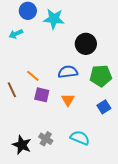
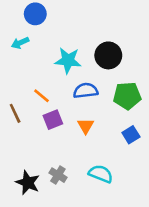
cyan star: (54, 19) -> (68, 60), moved
purple square: (42, 95) -> (53, 120), turned -35

